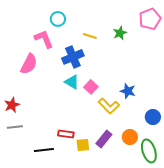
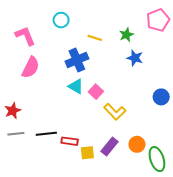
pink L-shape: (44, 39) -> (25, 36), moved
blue star: (128, 91) -> (135, 58), moved
blue circle: (153, 117) -> (161, 97), moved
black line: (44, 150) -> (46, 134), moved

